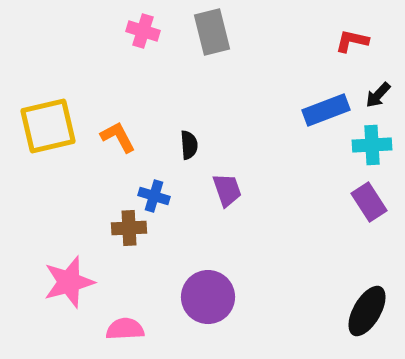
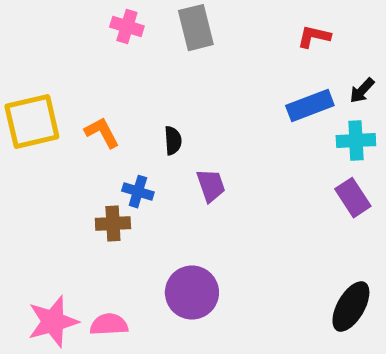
red L-shape: (352, 41) -> (314, 37), moved
pink star: (69, 282) -> (53, 322), moved

